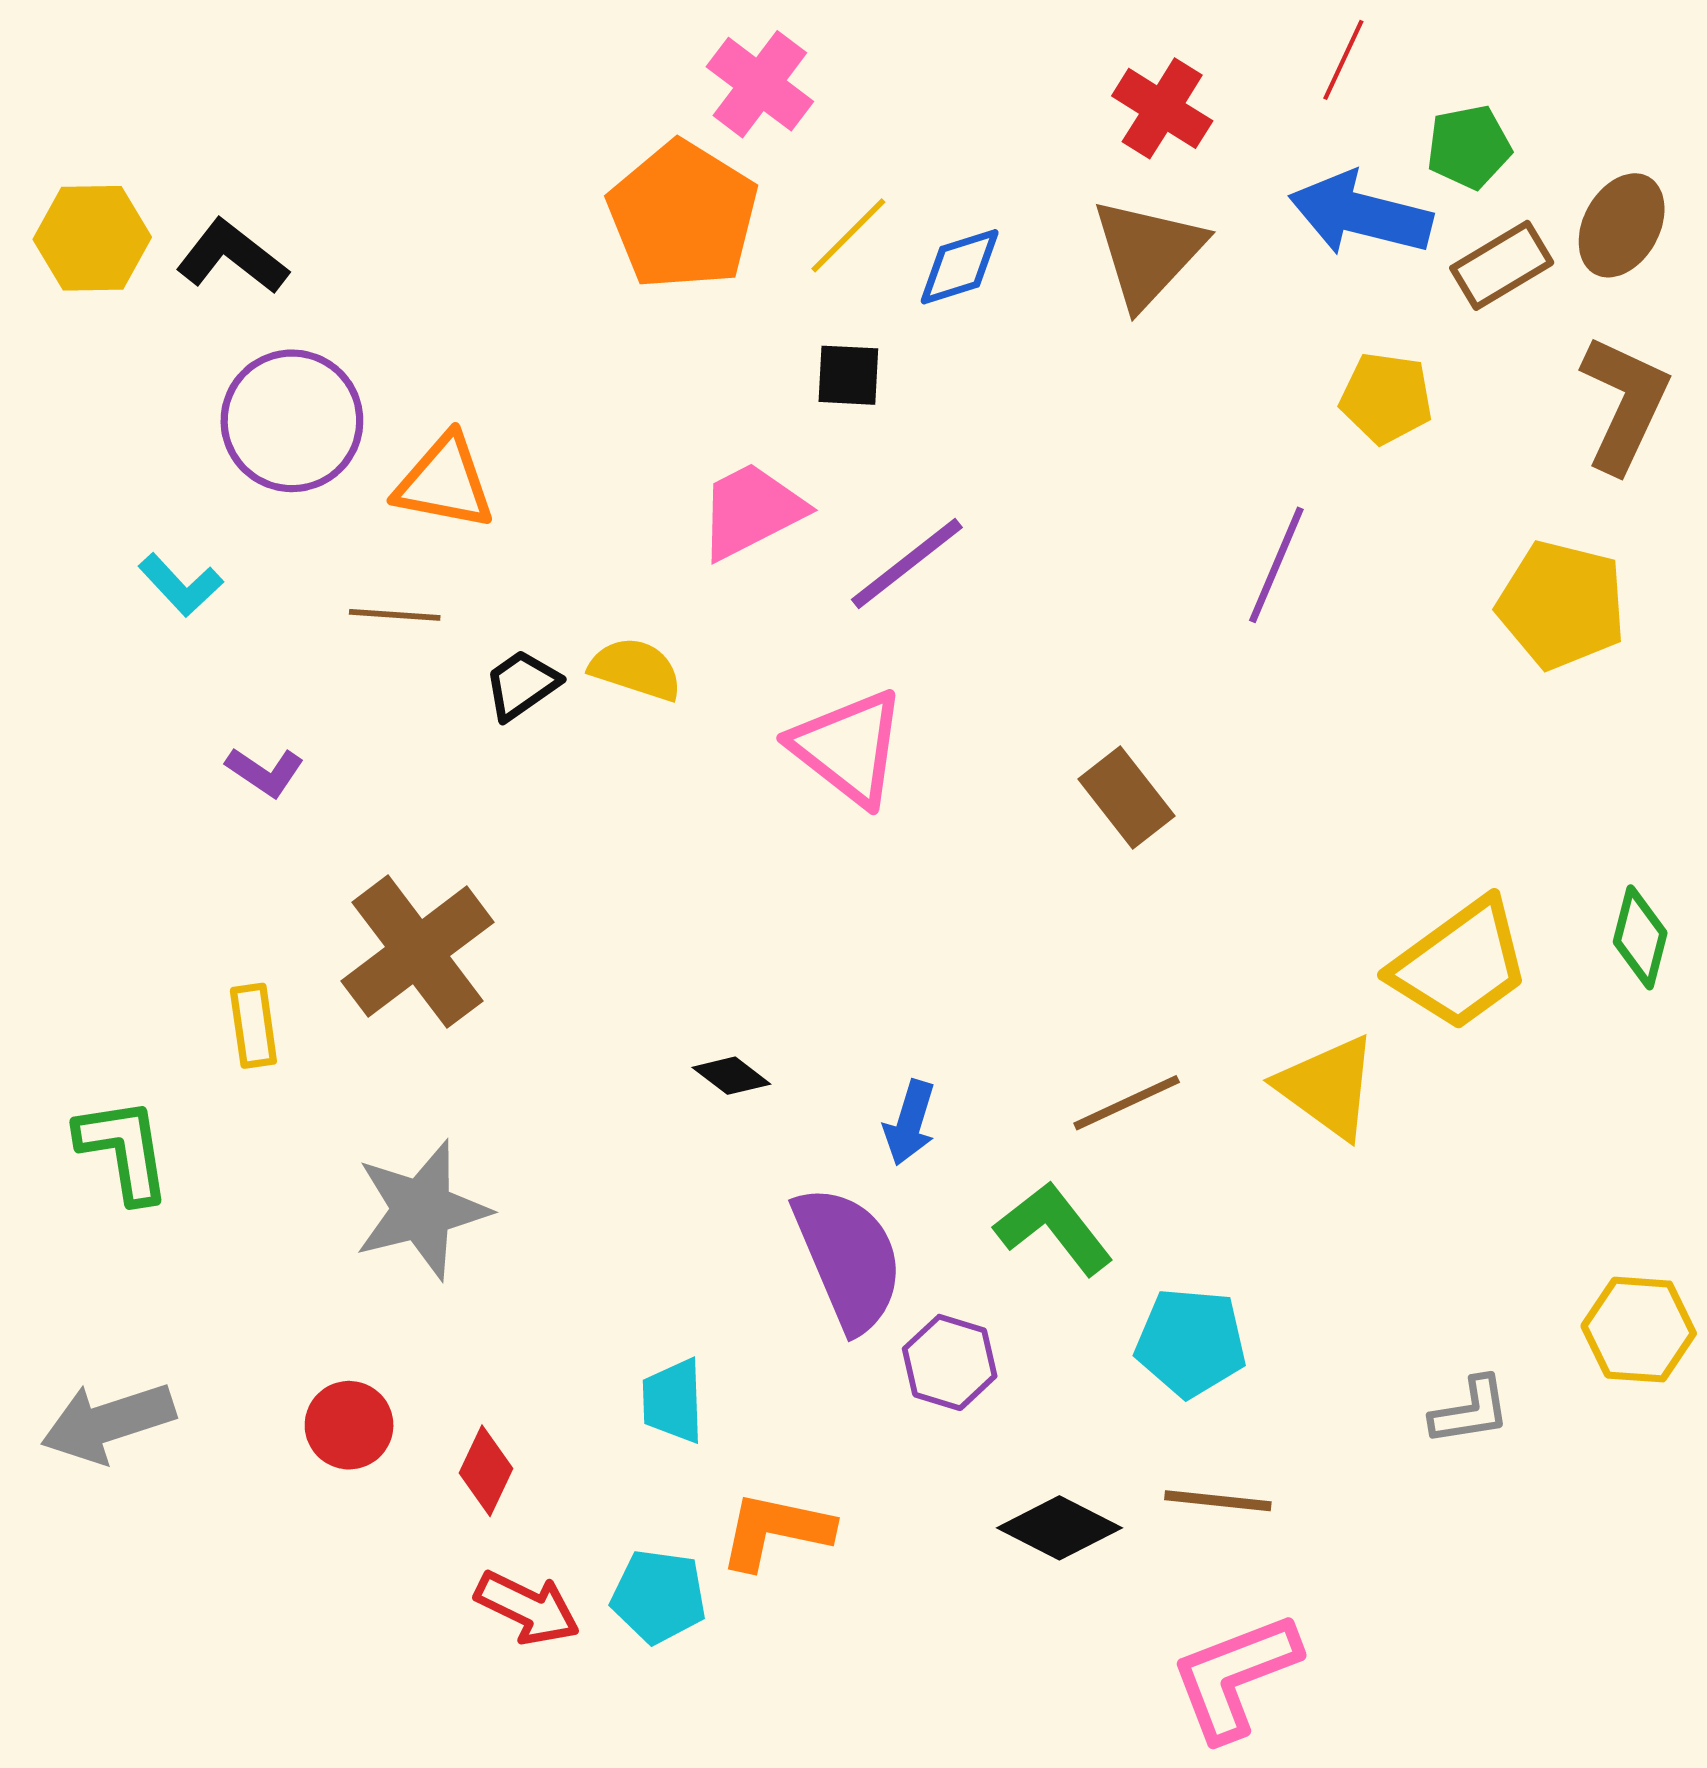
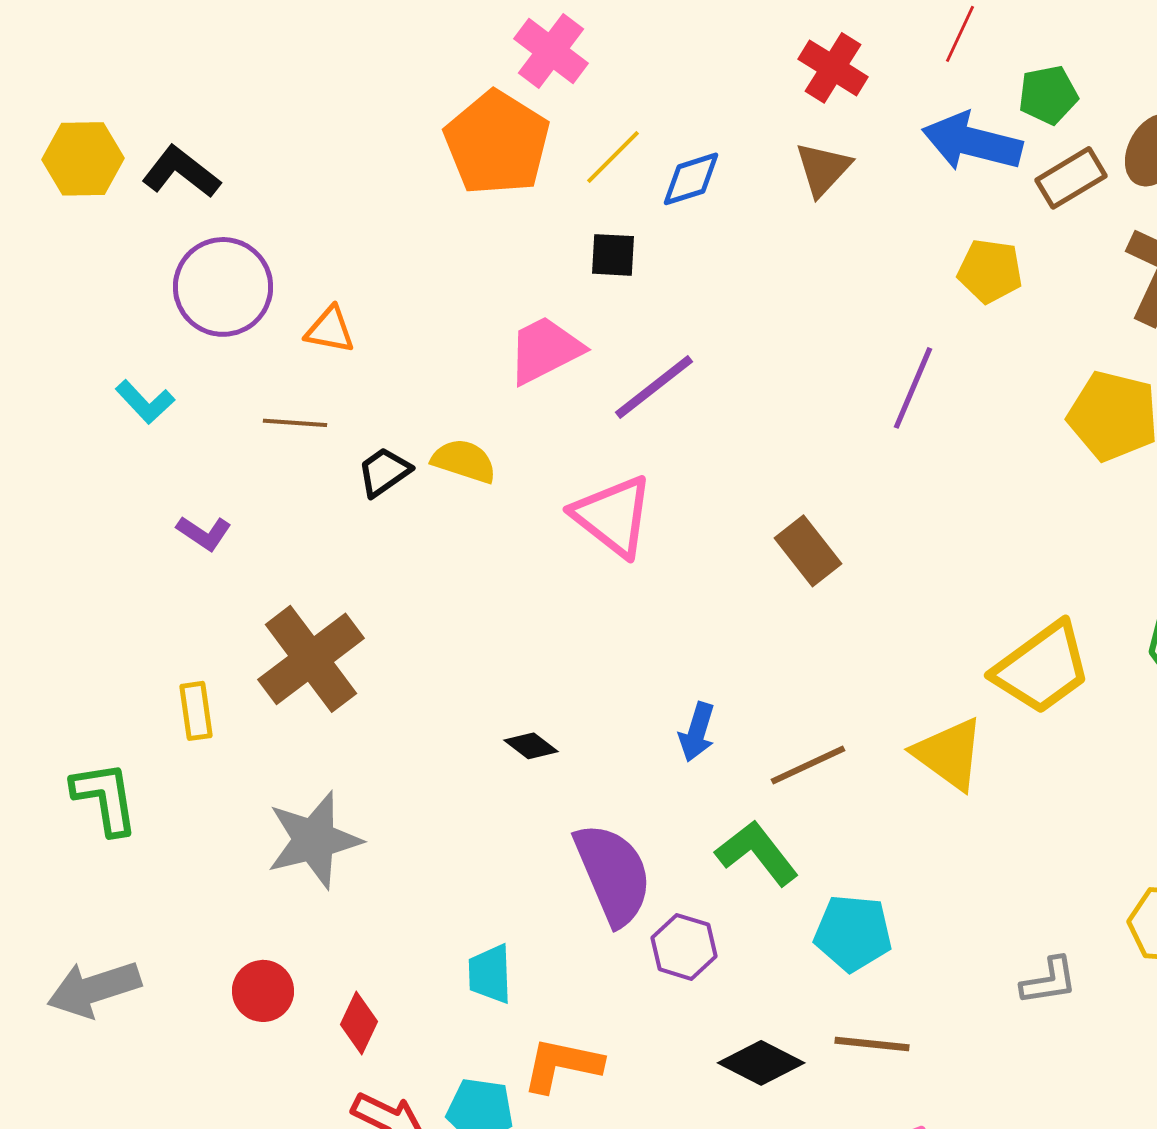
brown triangle: (1148, 253) -> (823, 169), size x0.7
orange triangle: (445, 482) -> (330, 330), size x0.7
blue arrow: (910, 1123) -> (697, 732), moved

